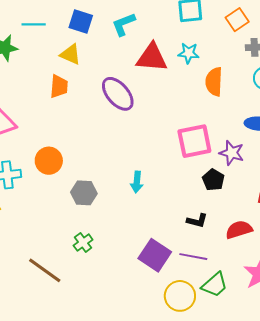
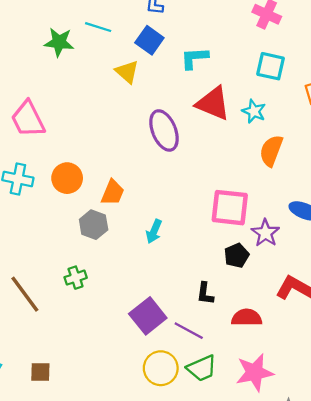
orange trapezoid: (59, 86) -> (113, 193), moved
black L-shape: (197, 221) -> (205, 294), turned 65

